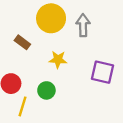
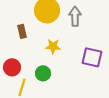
brown rectangle: (22, 42) -> (22, 31), turned 40

